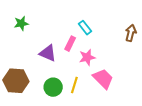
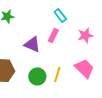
cyan rectangle: (85, 28) -> (60, 15), moved
pink star: (87, 57) -> (85, 35), moved

